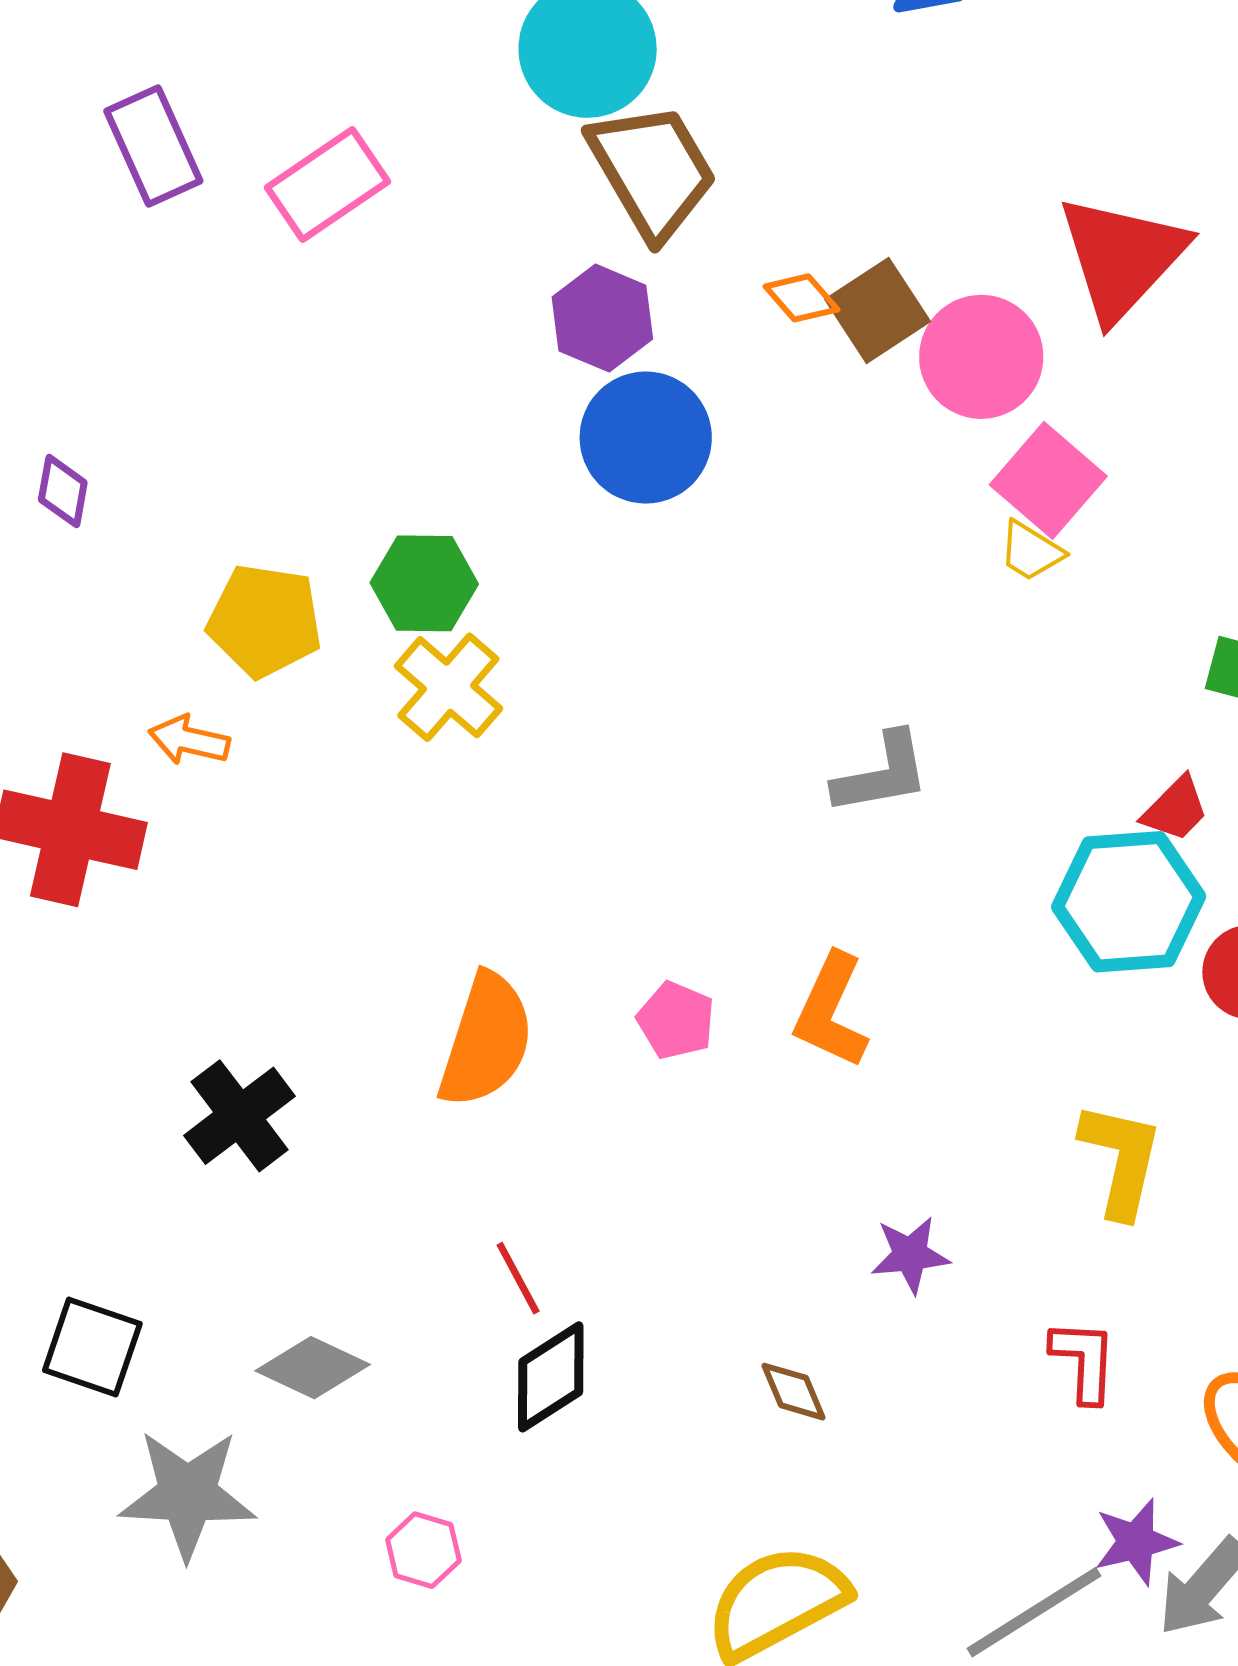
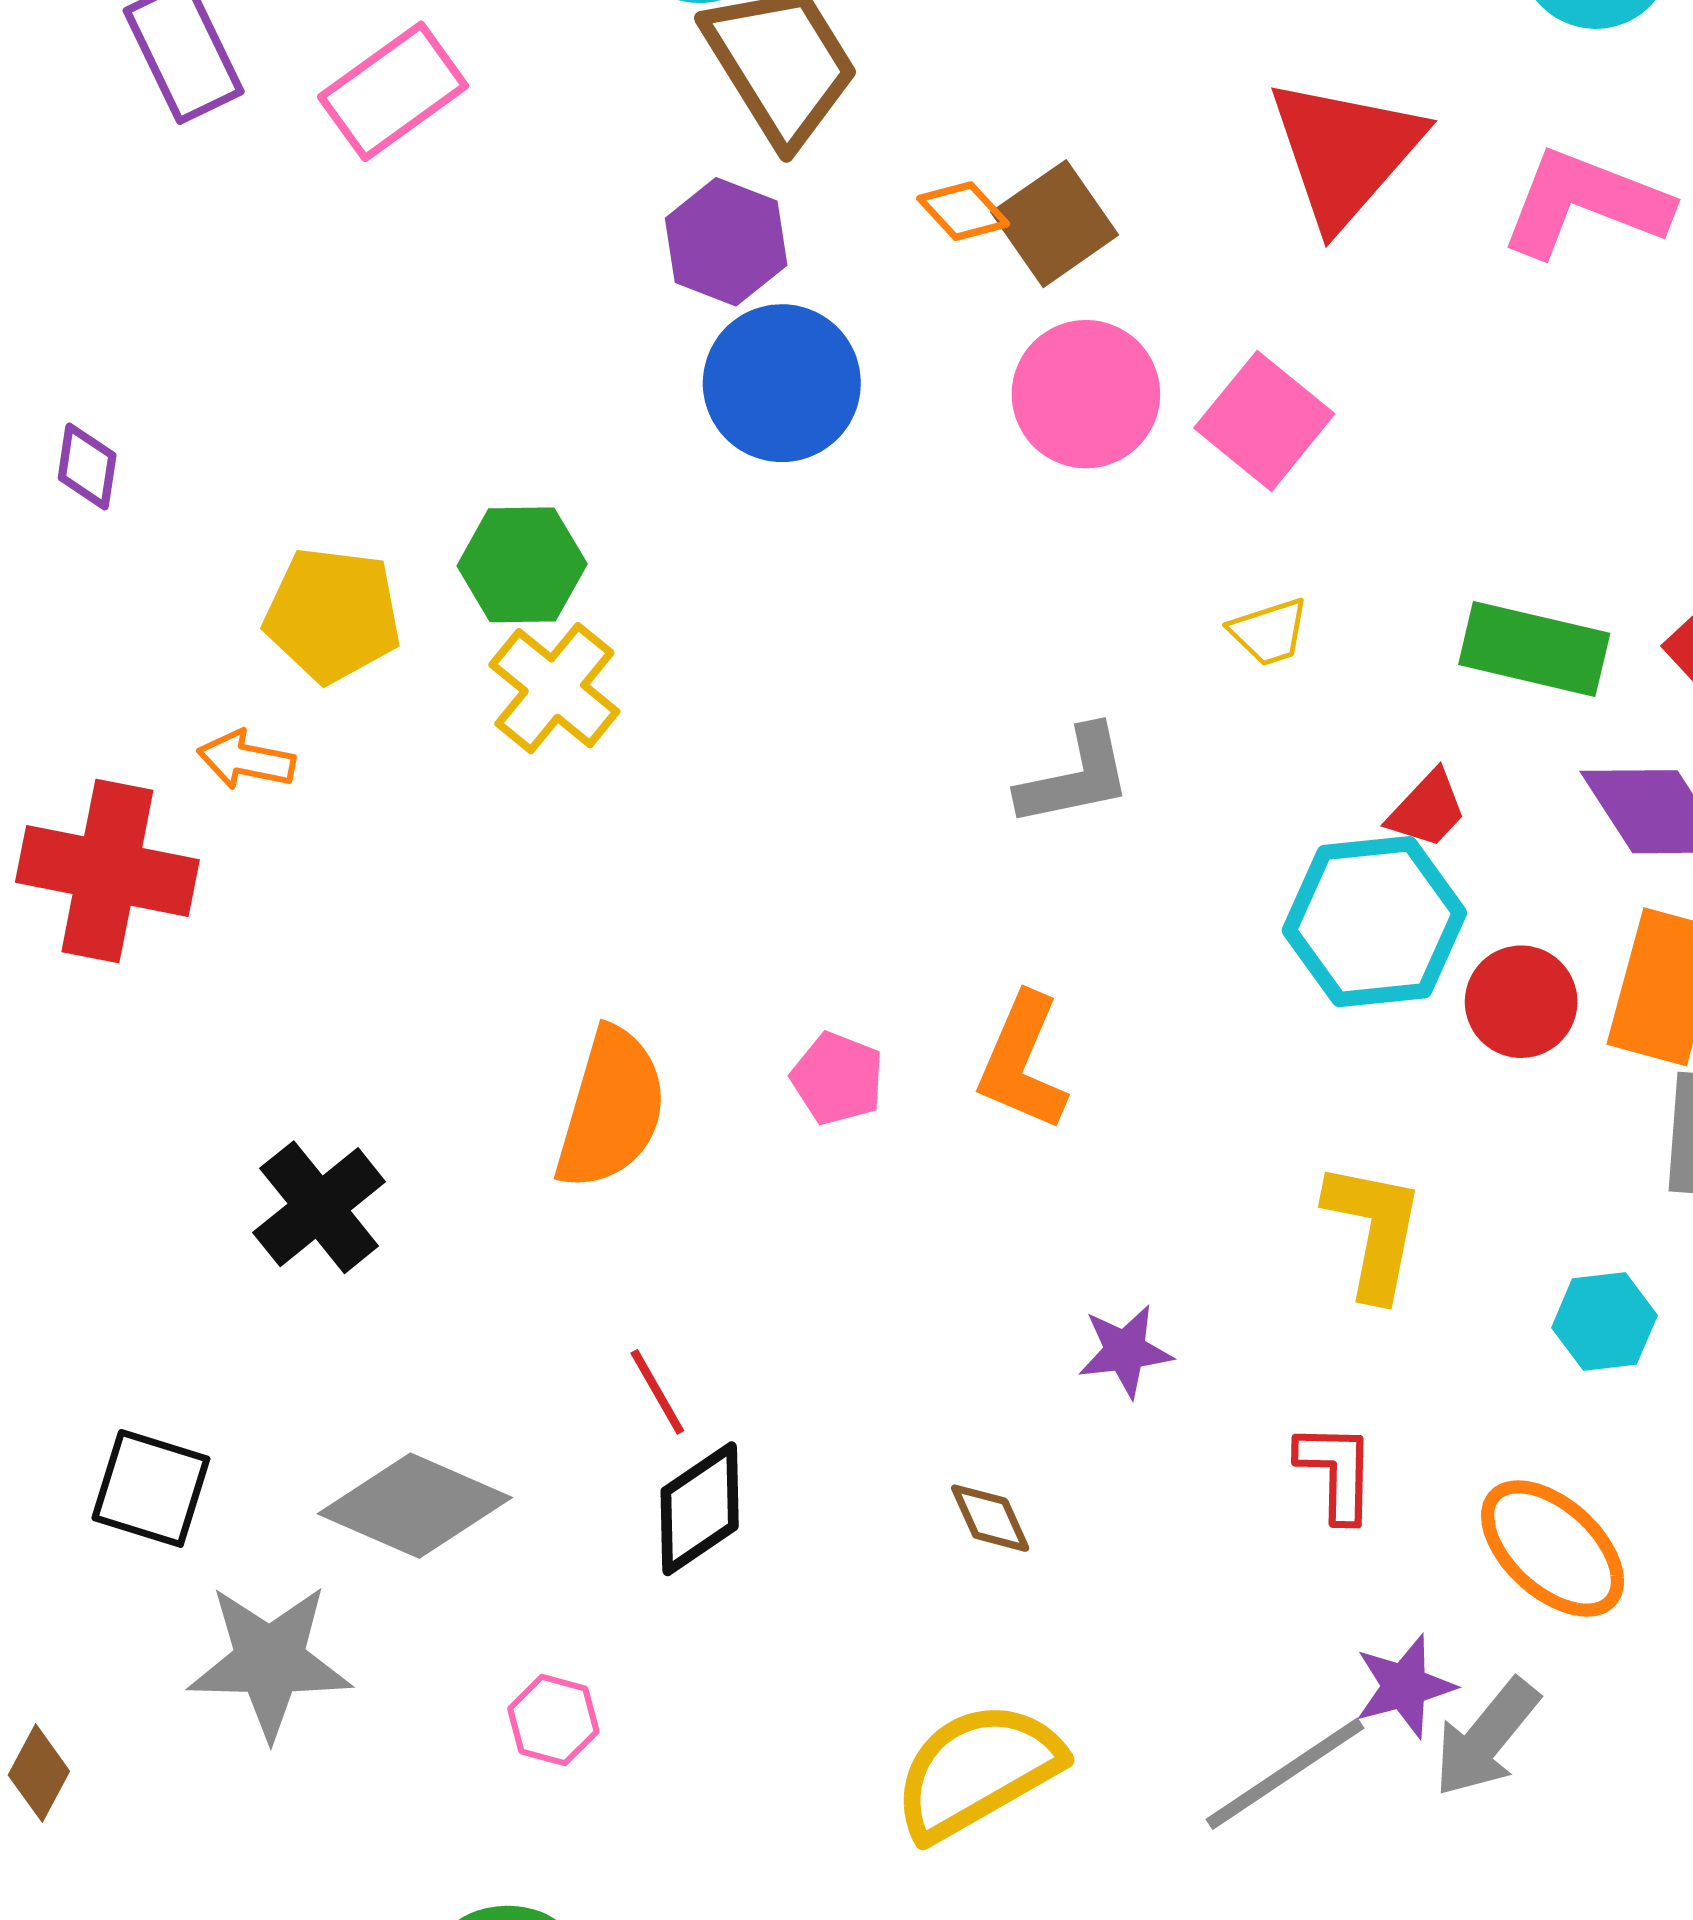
pink circle: (981, 357) -> (1086, 394), moved
yellow trapezoid: (1031, 551) -> (1269, 632), moved, turned -48
gray diamond: (313, 1368) -> (415, 1506), size x1.4

